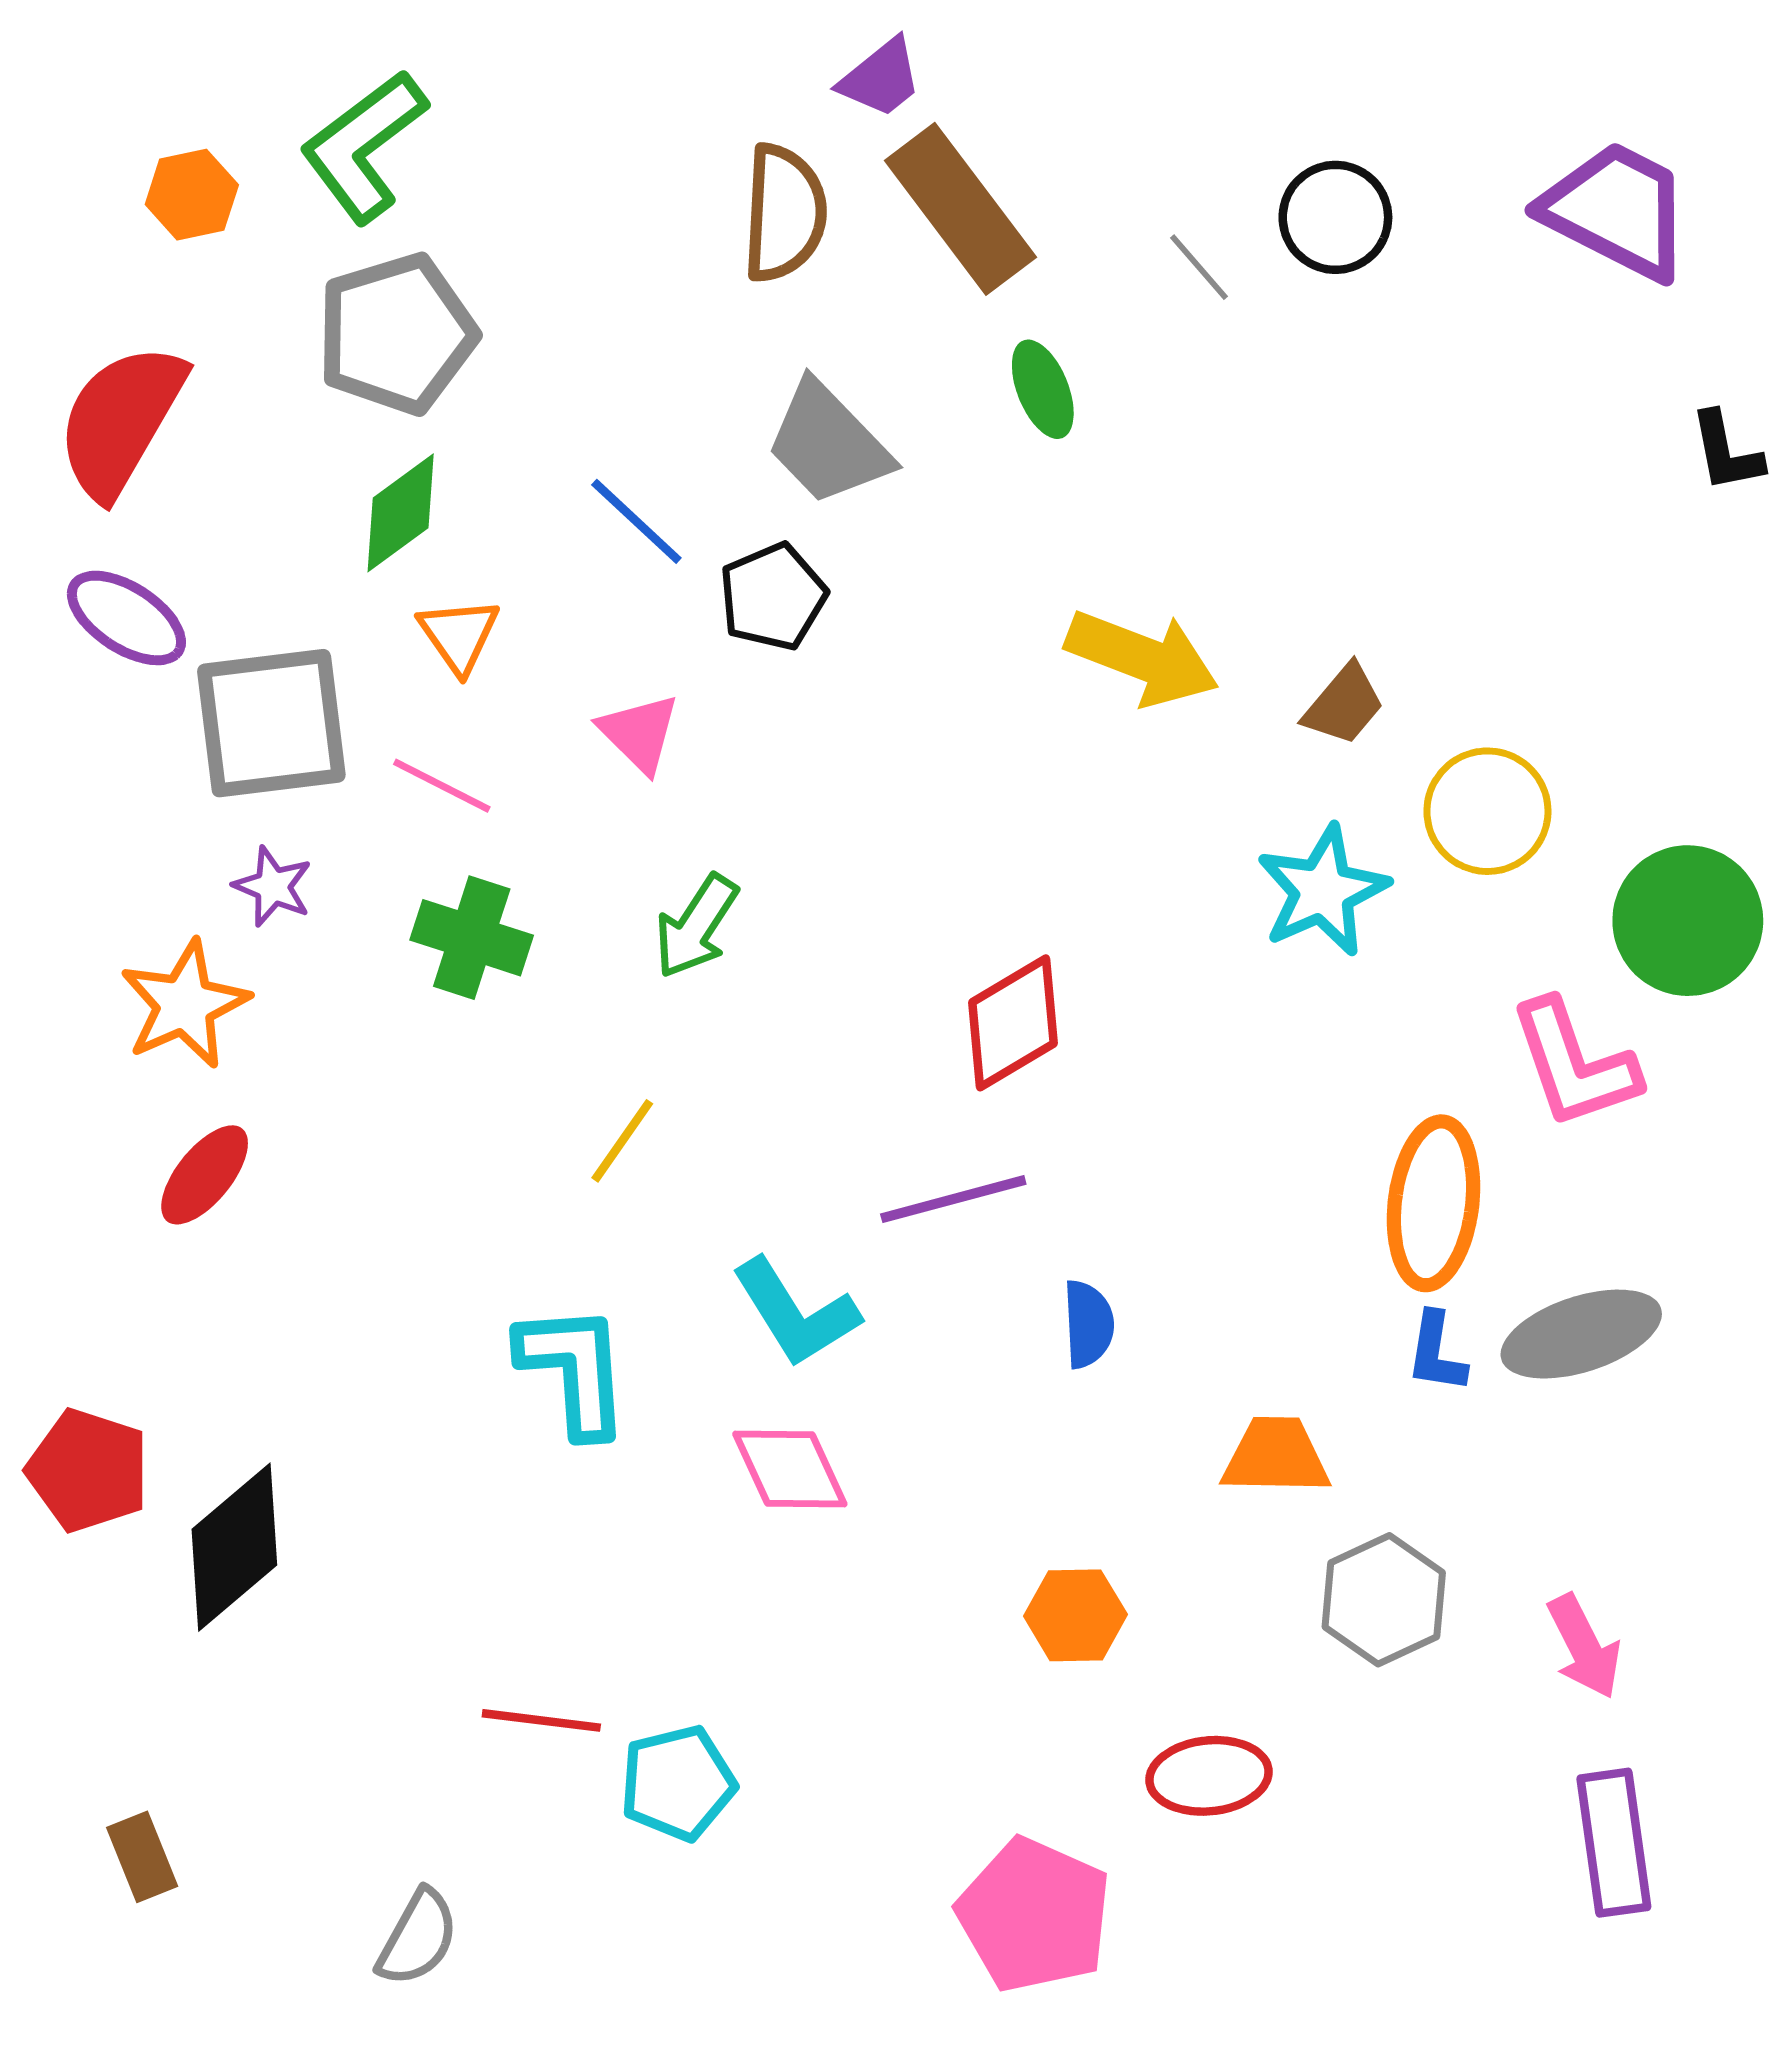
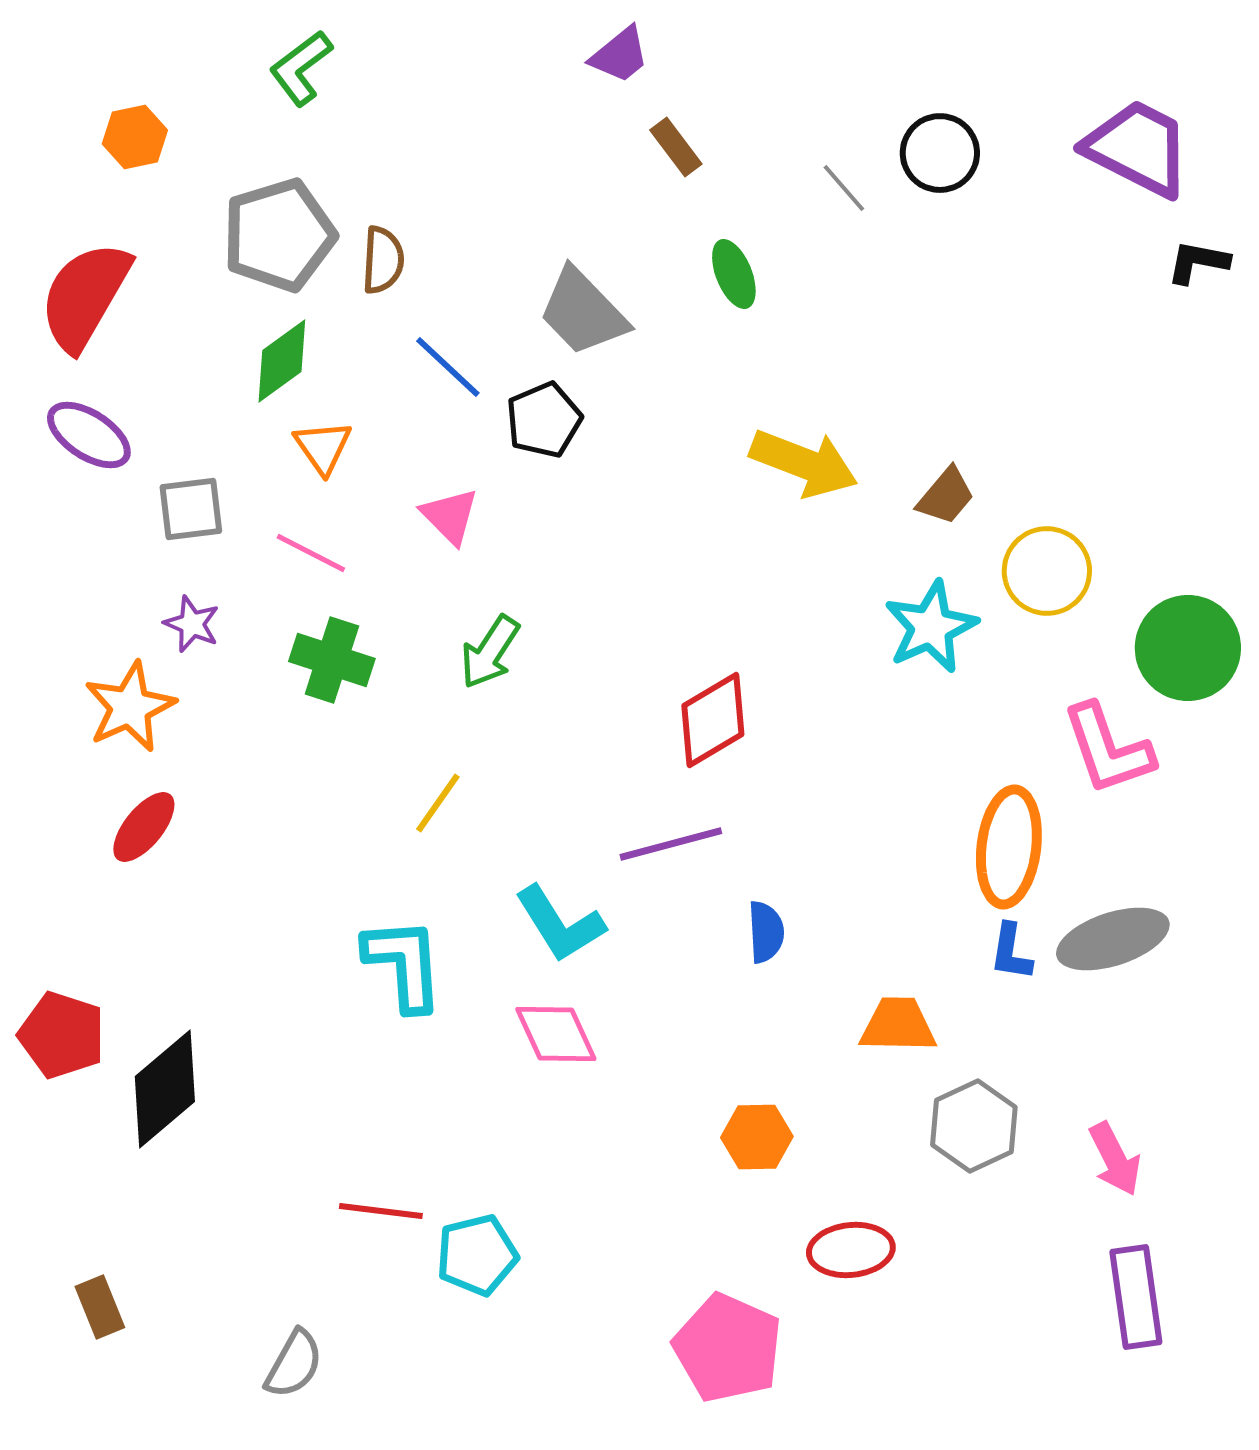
green L-shape: (364, 146) -> (301, 68), moved, size x0.7
brown rectangle: (960, 209) -> (676, 147), size x0.5
brown semicircle: (784, 213) -> (383, 260), moved, size x0.7
black L-shape: (1726, 452) -> (1198, 262), moved, turned 112
gray square: (271, 723) -> (191, 509), size x0.6

